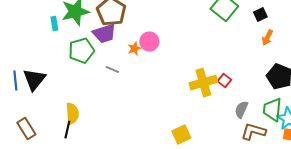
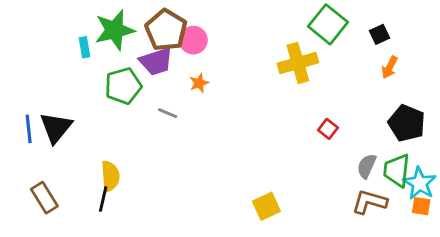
pink circle: (149, 42) -> (193, 40), moved
yellow cross: (203, 83) -> (298, 63), moved
gray semicircle: (241, 110) -> (367, 166), moved

